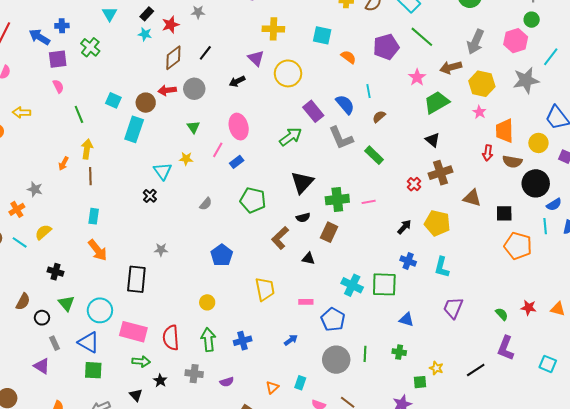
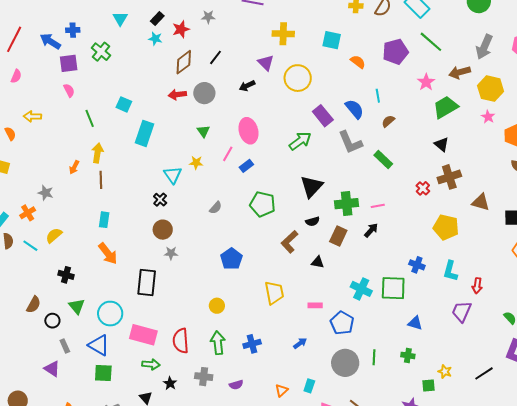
brown circle: (146, 103) -> (163, 230), moved
red arrow: (488, 153) -> (477, 286), moved
black arrow: (404, 227) -> (371, 230), moved

